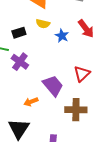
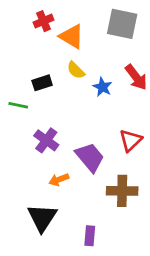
yellow semicircle: (43, 24) -> (76, 70), turned 32
purple cross: (20, 62) -> (46, 140), moved

